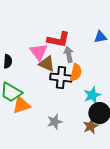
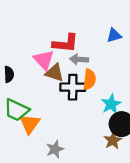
gray arrow: (69, 54) -> (79, 59), turned -70
orange triangle: (21, 105) -> (30, 124), turned -30
gray star: (55, 122) -> (55, 149), moved

